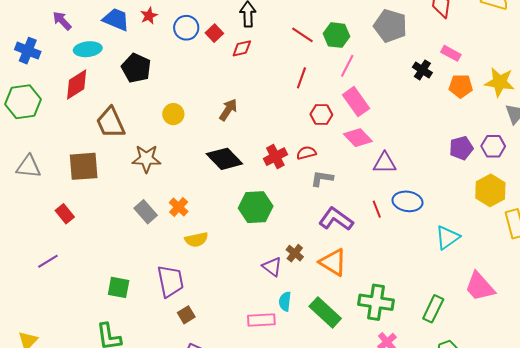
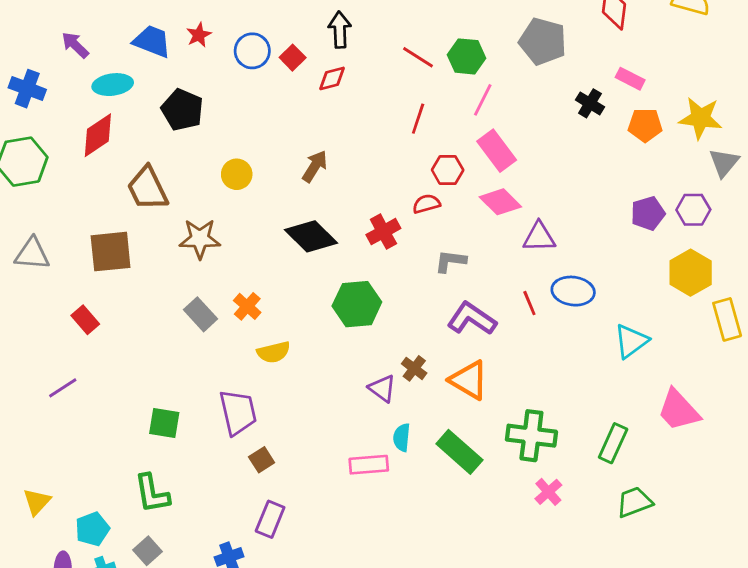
red semicircle: (306, 153) -> (426, 204), moved

